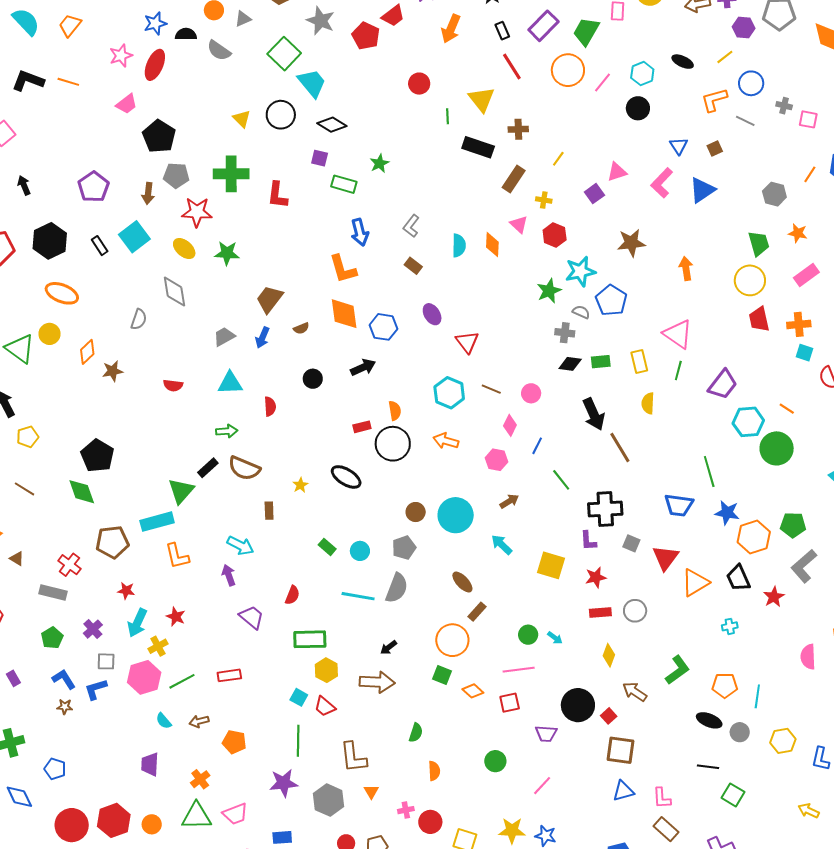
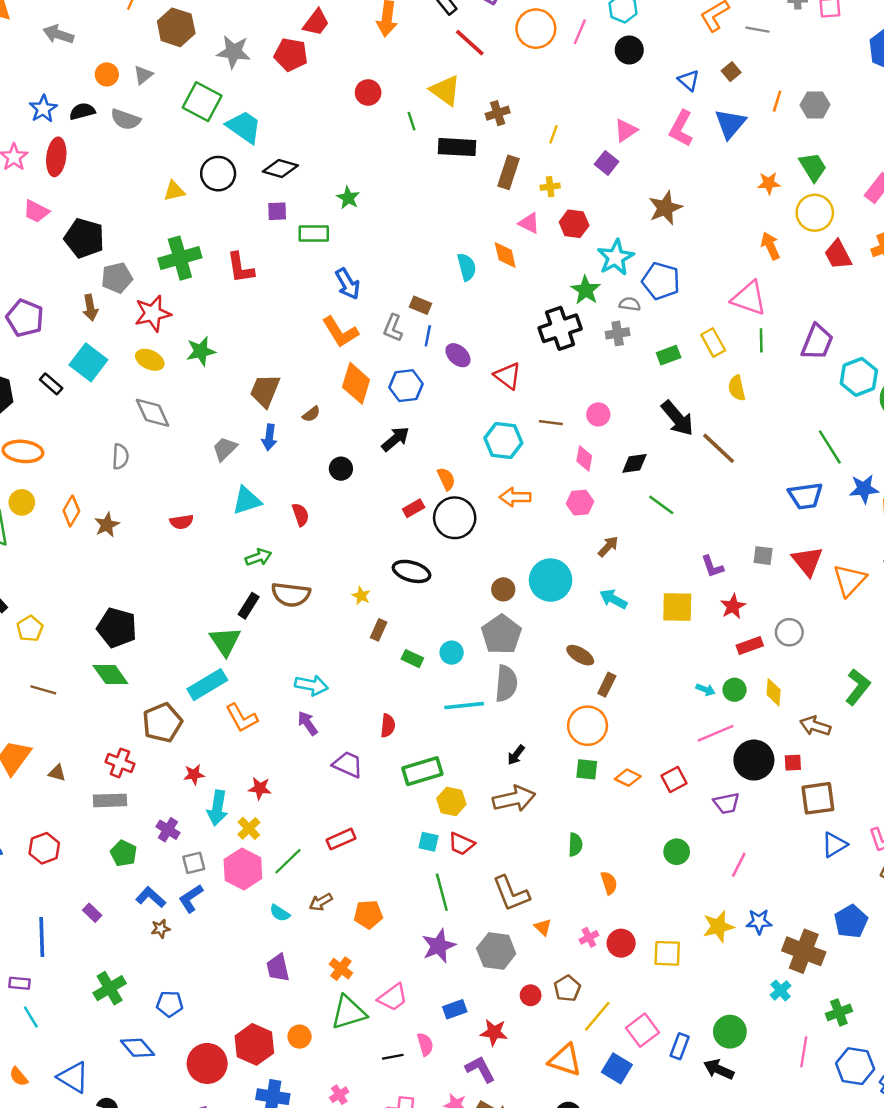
pink trapezoid: (127, 104) -> (36, 211), turned 80
yellow triangle: (242, 119) -> (174, 191), turned -42
orange line: (810, 174) -> (777, 101), moved
gray L-shape: (411, 226) -> (393, 328), moved
orange star: (798, 233) -> (769, 183), moved
orange arrow: (686, 269) -> (770, 246), moved
orange diamond: (344, 314) -> (356, 383), turned 40
black diamond: (570, 364) -> (634, 463), moved
blue line: (537, 446) -> (428, 336), moved
black cross: (605, 509) -> (560, 328), moved
brown rectangle: (269, 511) -> (379, 630), moved, turned 42
gray pentagon: (404, 548) -> (501, 634), size x1.4
green circle: (528, 635) -> (735, 690), moved
pink line: (519, 670) -> (716, 733), moved
red square: (609, 716) -> (793, 763), turned -35

